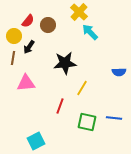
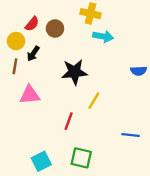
yellow cross: (79, 12) -> (90, 14), turned -30
cyan arrow: (90, 32) -> (103, 36), turned 144
blue semicircle: (119, 72) -> (139, 71), moved
green square: (87, 122) -> (81, 158), moved

